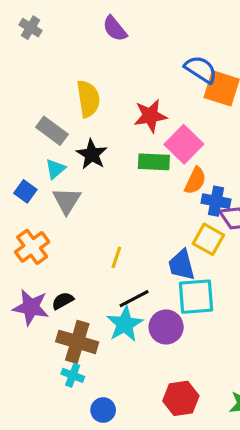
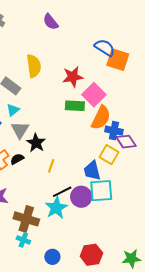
black star: (92, 154) -> (36, 143), moved
orange semicircle: (195, 181) -> (101, 118), size x1.4
black semicircle: (63, 301) -> (17, 159), moved
purple circle: (166, 327) -> (81, 197), moved
blue circle: (103, 410) -> (52, 257), moved

